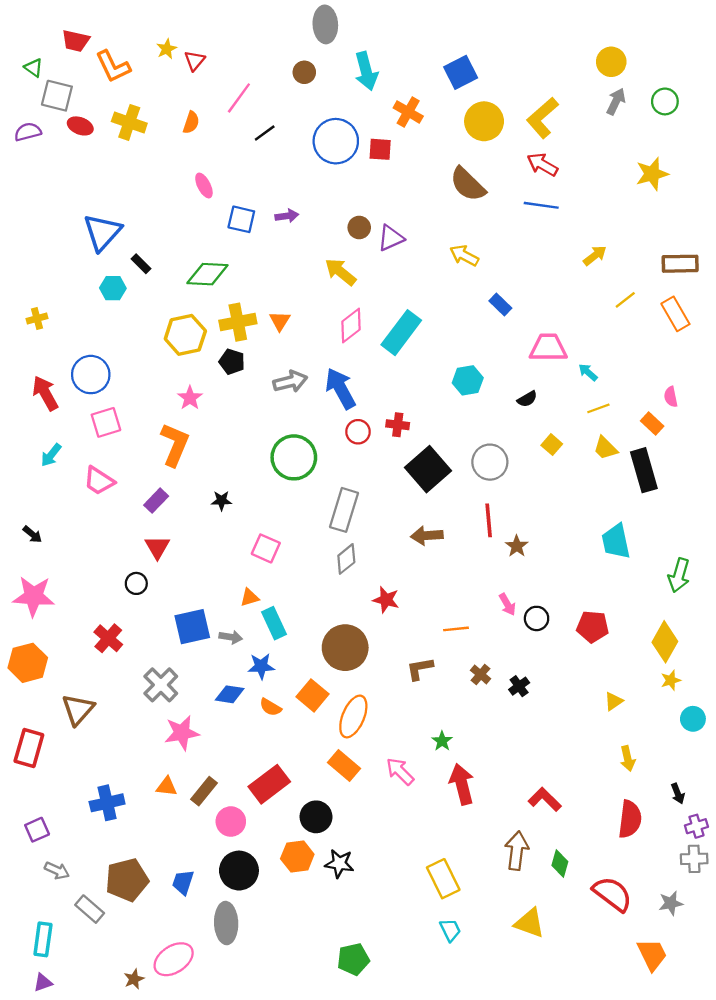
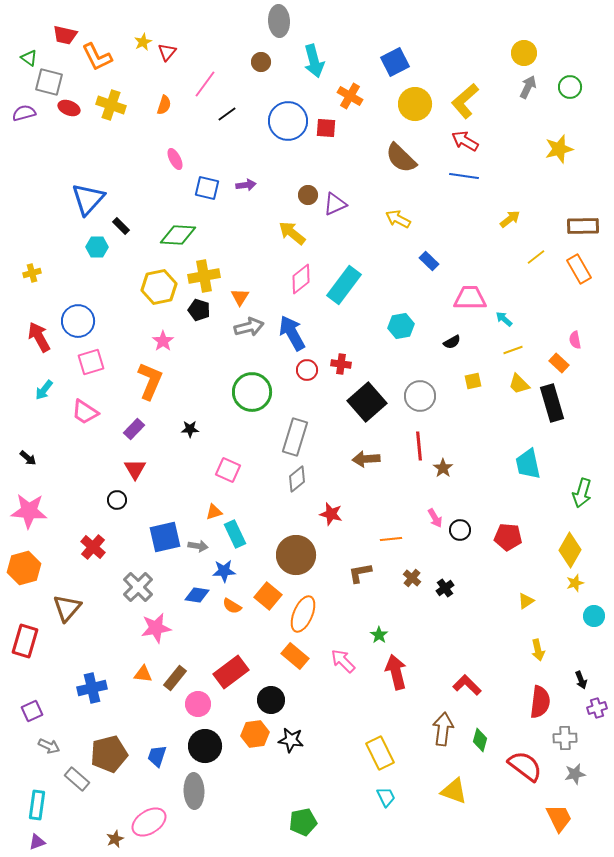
orange triangle: (280, 321) -> (240, 297), moved
yellow square: (552, 445) -> (473, 381), turned 36
gray cross: (694, 859) -> (565, 738), moved

